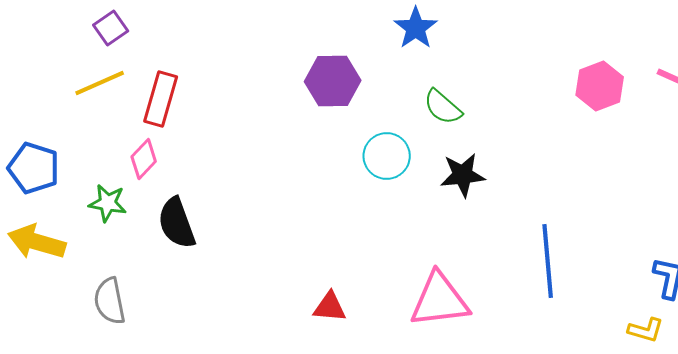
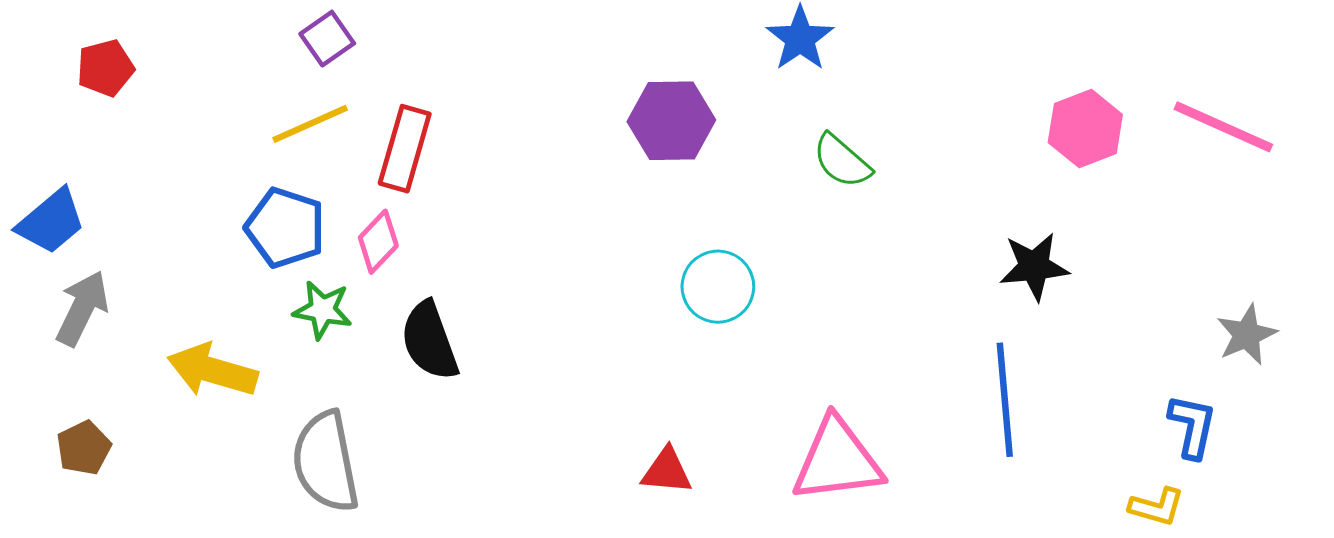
cyan circle: (387, 156) -> (718, 287), moved
blue pentagon: (34, 168) -> (285, 228), moved
black star: (463, 175) -> (1034, 266), moved
gray semicircle: (110, 301) -> (326, 462), size x1.4

